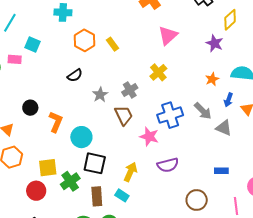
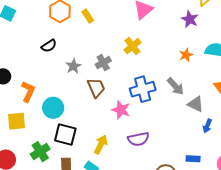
blue arrow: (228, 100) -> (207, 126), moved
yellow square: (48, 168) -> (16, 121), moved
blue rectangle: (221, 171) -> (193, 159), moved

